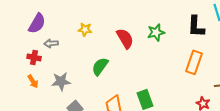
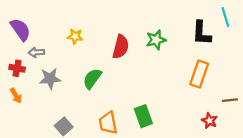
purple semicircle: (37, 23) -> (20, 30), turned -65
red semicircle: (125, 38) -> (121, 47), turned 45
gray star: (61, 81) -> (50, 79), moved

